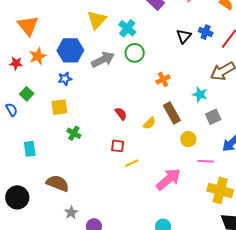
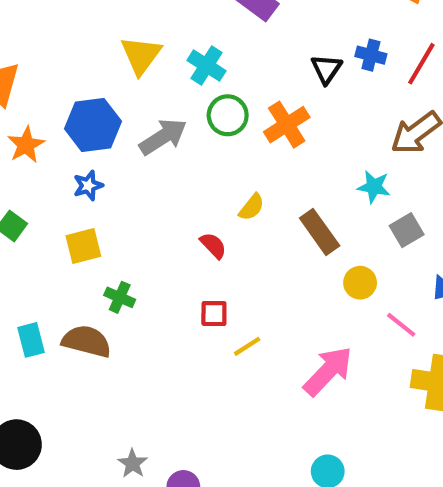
orange cross: (163, 79) -> (287, 125), moved, size x1.5
yellow semicircle: (149, 123) -> (252, 207), moved
pink line: (206, 161) -> (401, 325), turned 42
brown semicircle: (58, 183) -> (87, 341), moved

